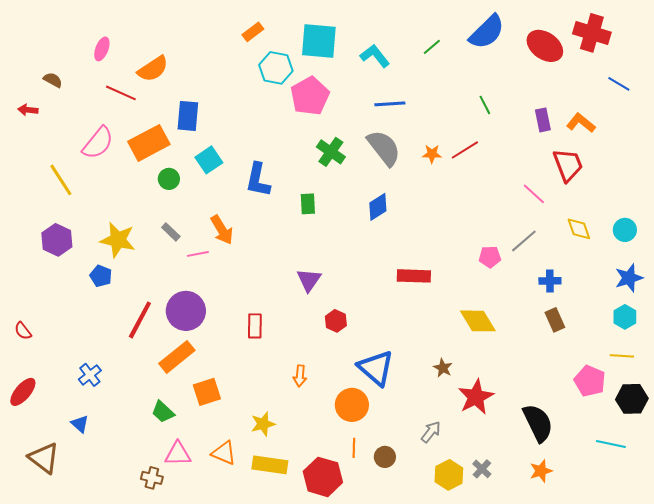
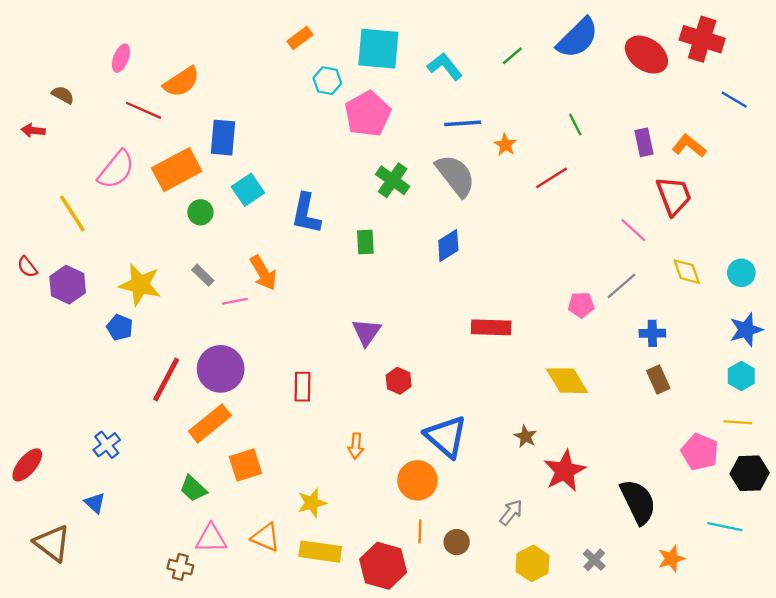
cyan hexagon: (276, 68) -> (327, 81), size x0.7
orange star: (432, 154) -> (505, 145), moved, turned 30
red semicircle: (23, 331) -> (27, 267), moved
gray cross: (482, 469) -> (594, 560), moved
orange star: (541, 471) -> (671, 559), moved

